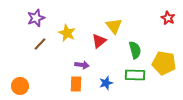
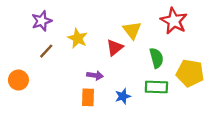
red star: (168, 18) -> (174, 21), moved, size x1.6
orange circle: (20, 86) -> (18, 80), moved

